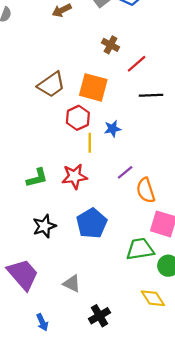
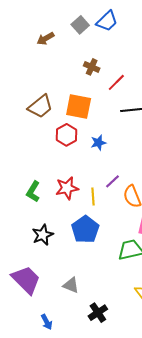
yellow line: (90, 143) -> (93, 196), moved
green L-shape: (37, 178) -> (33, 192), turned 140

